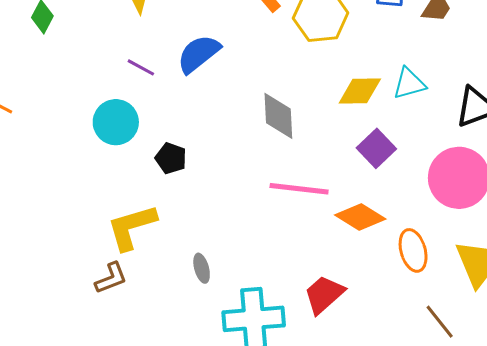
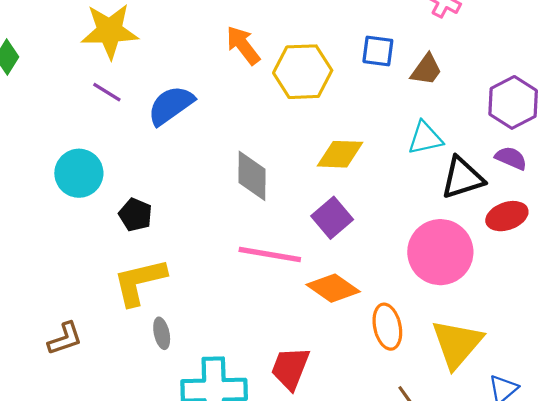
purple line: (141, 67) -> (107, 92), moved
cyan triangle: (409, 84) -> (425, 138), moved
purple square: (376, 148) -> (332, 218), moved
yellow L-shape: (132, 227) -> (140, 282), moved
red trapezoid: (324, 294) -> (290, 368), turned -30

